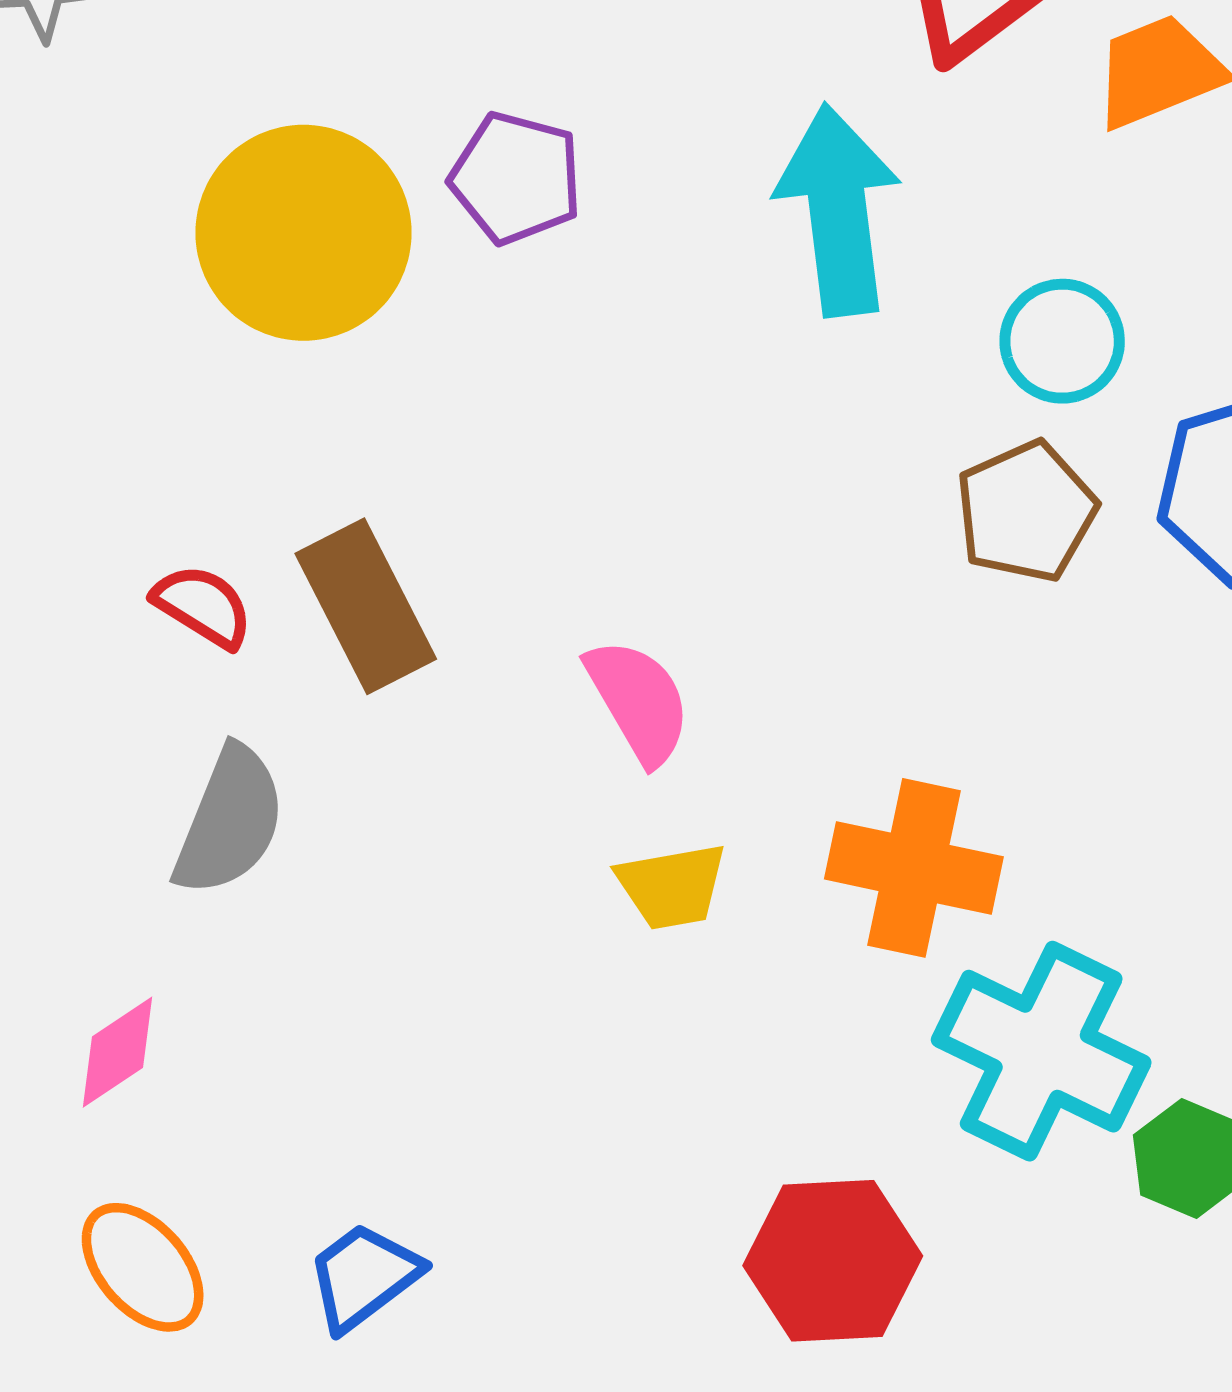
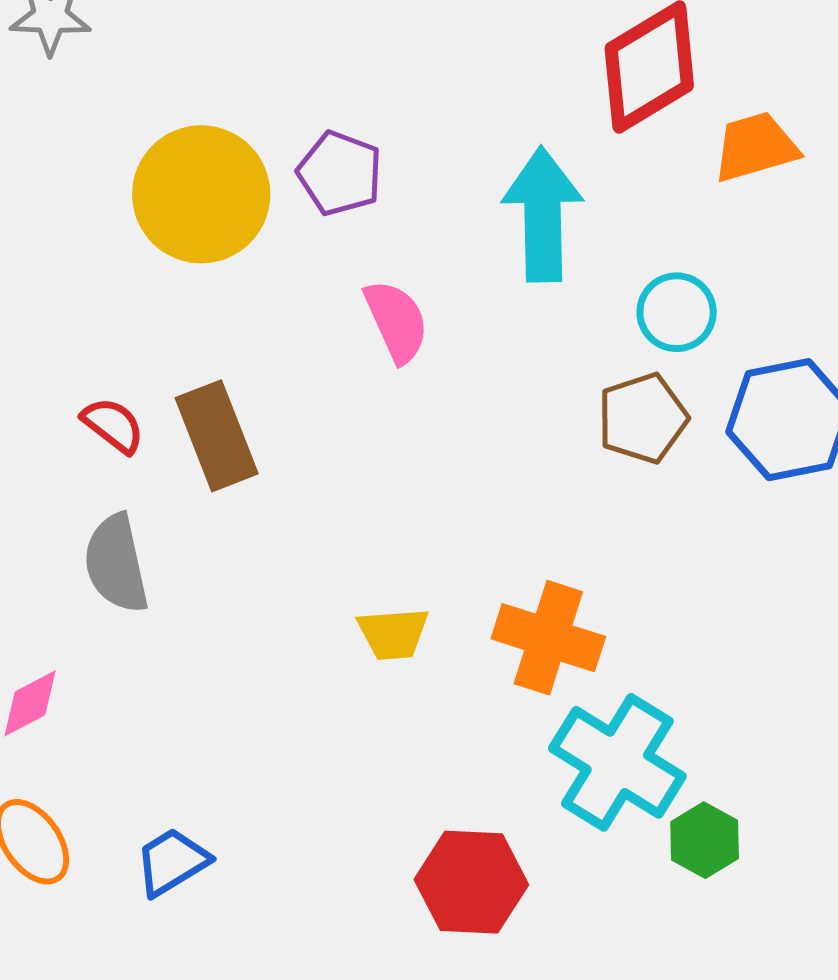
pink semicircle: (638, 701) -> (396, 321), moved
gray semicircle: (230, 821) -> (116, 564), turned 140

